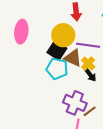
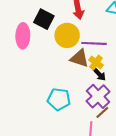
black square: (57, 50) -> (44, 19), moved
cyan pentagon: (57, 69) -> (59, 99), moved
purple cross: (75, 103) -> (98, 96), moved, turned 30

